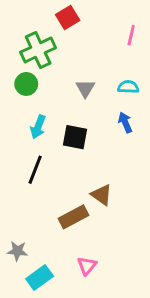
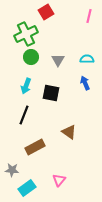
pink line: (131, 35) -> (89, 16), moved
green circle: (26, 84) -> (31, 57), moved
brown rectangle: (74, 217) -> (35, 147), moved

